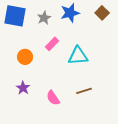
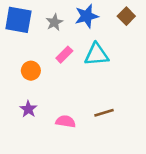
cyan triangle: (78, 56) -> (97, 55), moved
pink semicircle: (53, 98) -> (66, 121), turned 133

